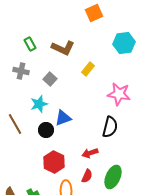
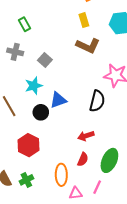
brown L-shape: (63, 48) -> (88, 46), moved
yellow rectangle: (88, 69) -> (84, 20), moved, turned -56
black semicircle: (110, 127) -> (97, 101), moved
red hexagon: (54, 162) -> (29, 145), moved

